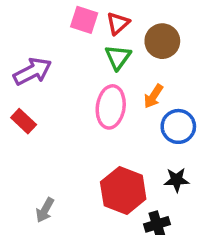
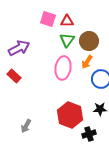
red triangle: (118, 23) -> (67, 21), turned 40
brown circle: (162, 41) -> (89, 41), moved

